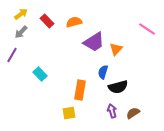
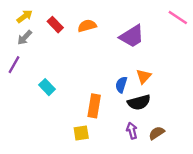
pink line: (147, 29) -> (178, 17), moved
purple trapezoid: (94, 42) -> (132, 36), moved
orange triangle: (116, 49) -> (144, 76), moved

